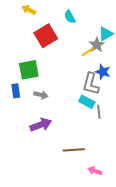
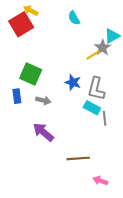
red square: (46, 36) -> (21, 24), moved
green square: (29, 70) -> (31, 74), turned 35
blue star: (103, 72) -> (73, 82), moved
purple arrow: (41, 125) -> (43, 132), turned -120

